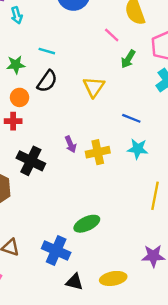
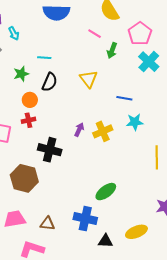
purple arrow: (71, 144) -> (79, 130), turned -120

